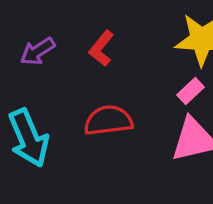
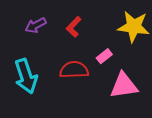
pink rectangle: (191, 91) -> (104, 56), moved

